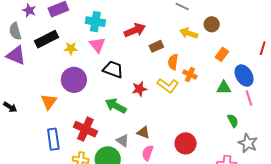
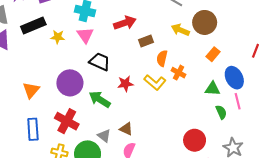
brown circle: (212, 24) -> (205, 22), size x1.5
purple circle: (74, 80) -> (70, 83), moved
green semicircle: (233, 121) -> (221, 112), moved
red circle: (186, 143) -> (195, 140), moved

